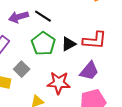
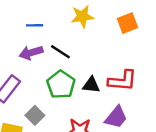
black triangle: (69, 44) -> (91, 85), turned 35

